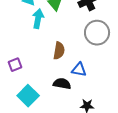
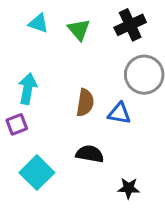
cyan arrow: (38, 19) -> (28, 89), moved
blue triangle: (79, 70) -> (119, 113), moved

